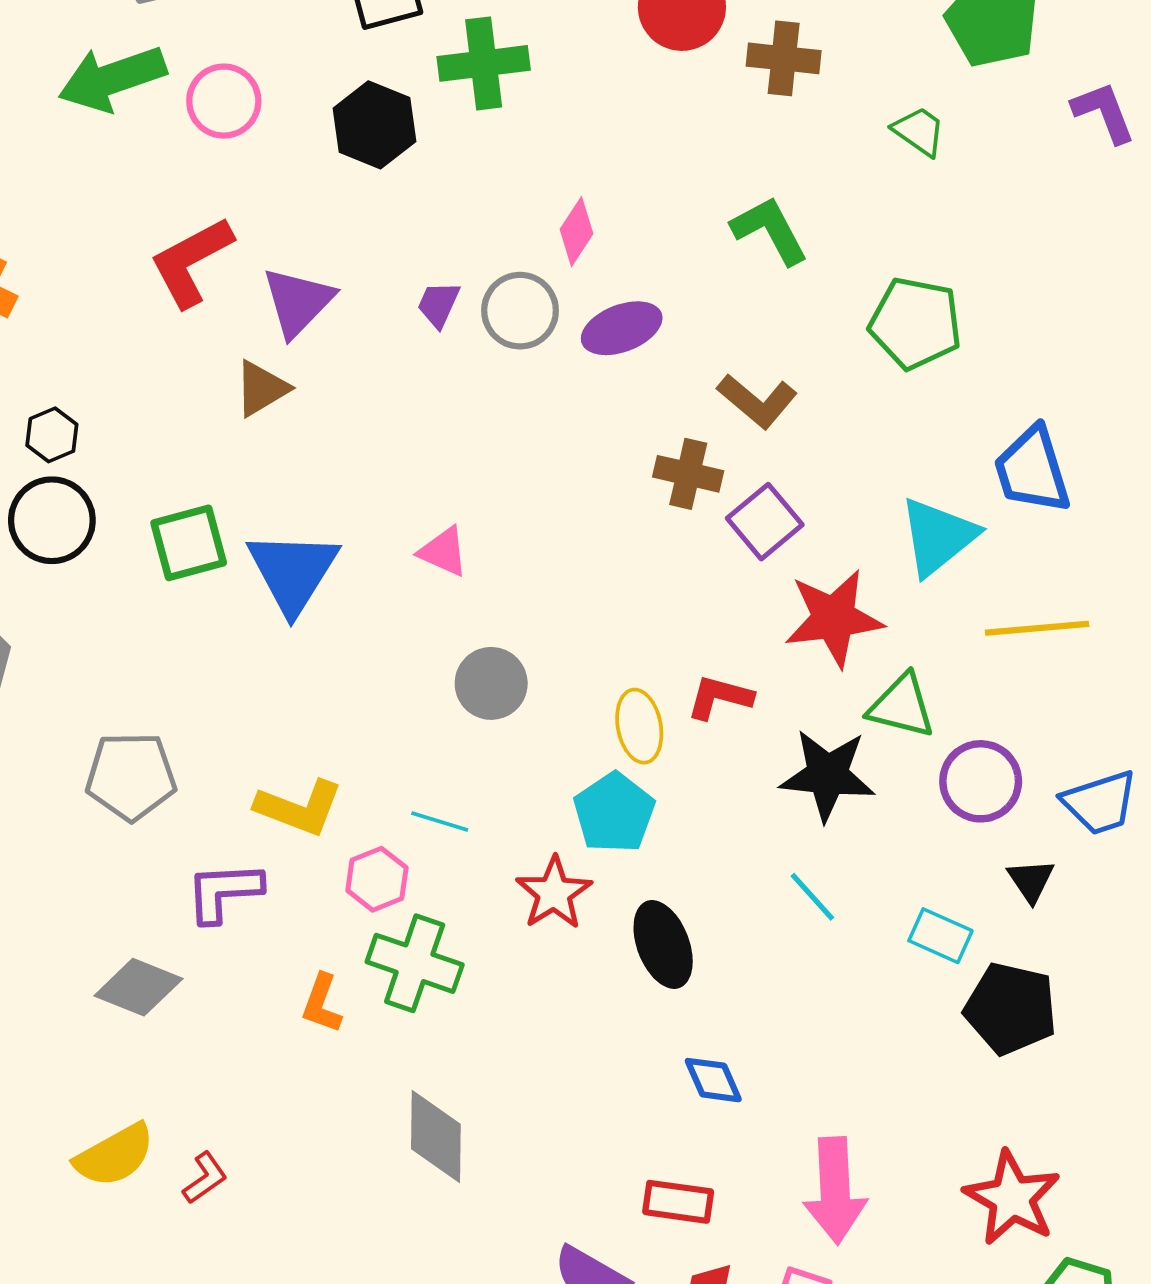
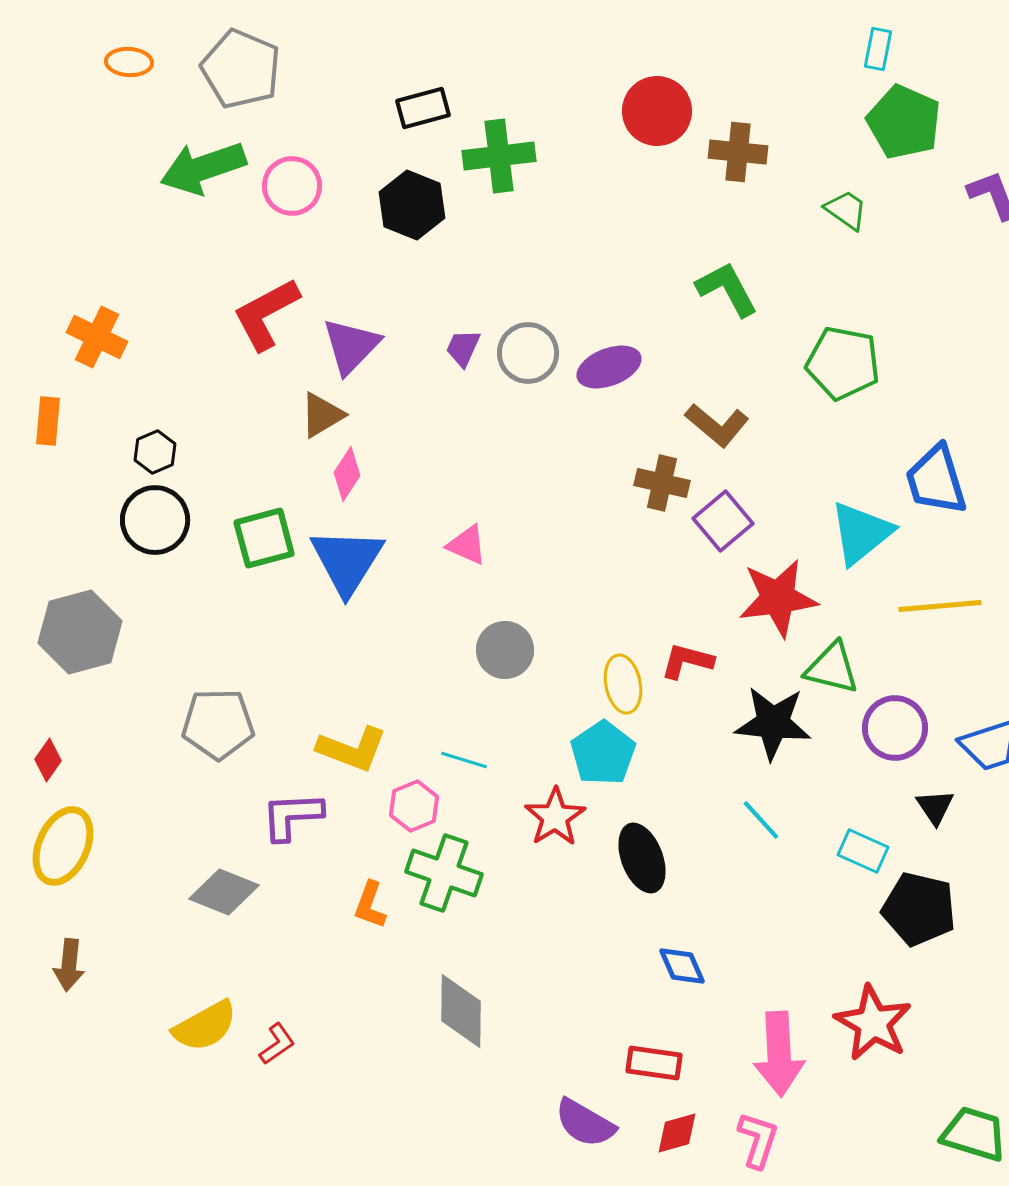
pink diamond: (576, 232) -> (347, 474), moved
red star: (1012, 1198) -> (873, 1023), moved

